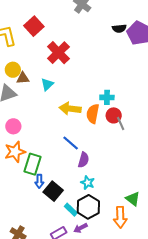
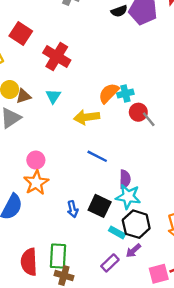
orange semicircle: (93, 114) -> (109, 93), moved, turned 48
pink circle: (13, 126) -> (36, 160), moved
purple semicircle: (84, 160) -> (125, 179), moved
green rectangle: (32, 164) -> (58, 256), moved
cyan star: (88, 183) -> (128, 197), size x1.5
black square: (53, 191) -> (100, 206), moved

